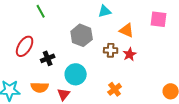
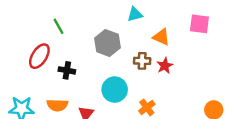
green line: (41, 11) -> (59, 26), moved
black cross: (48, 58) -> (67, 70), turned 32
cyan circle: (76, 74) -> (115, 90), moved

